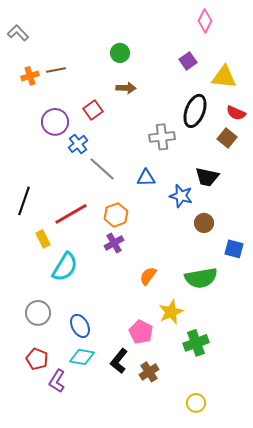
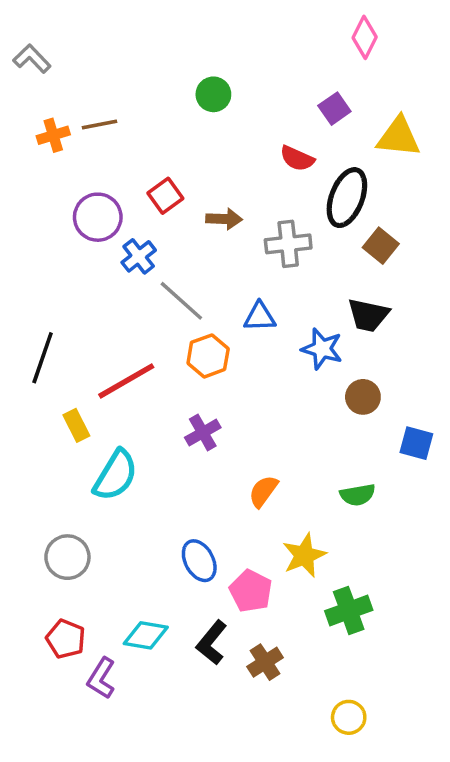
brown arrow: (126, 88) -> (224, 219), moved
red semicircle: (236, 113) -> (297, 158), moved
brown square: (227, 138) -> (381, 246), moved
orange hexagon: (116, 215) -> (208, 356), moved
green semicircle: (201, 278) -> (358, 495), size x0.6
blue ellipse: (80, 326) -> (199, 561), moved

